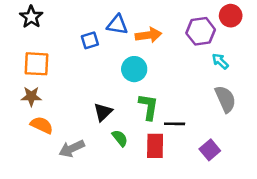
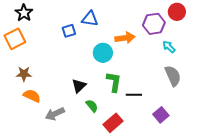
orange arrow: (149, 35) -> (125, 38), moved
orange square: (36, 64) -> (15, 39), moved, turned -30
red rectangle: (155, 146) -> (113, 123), moved, turned 48

